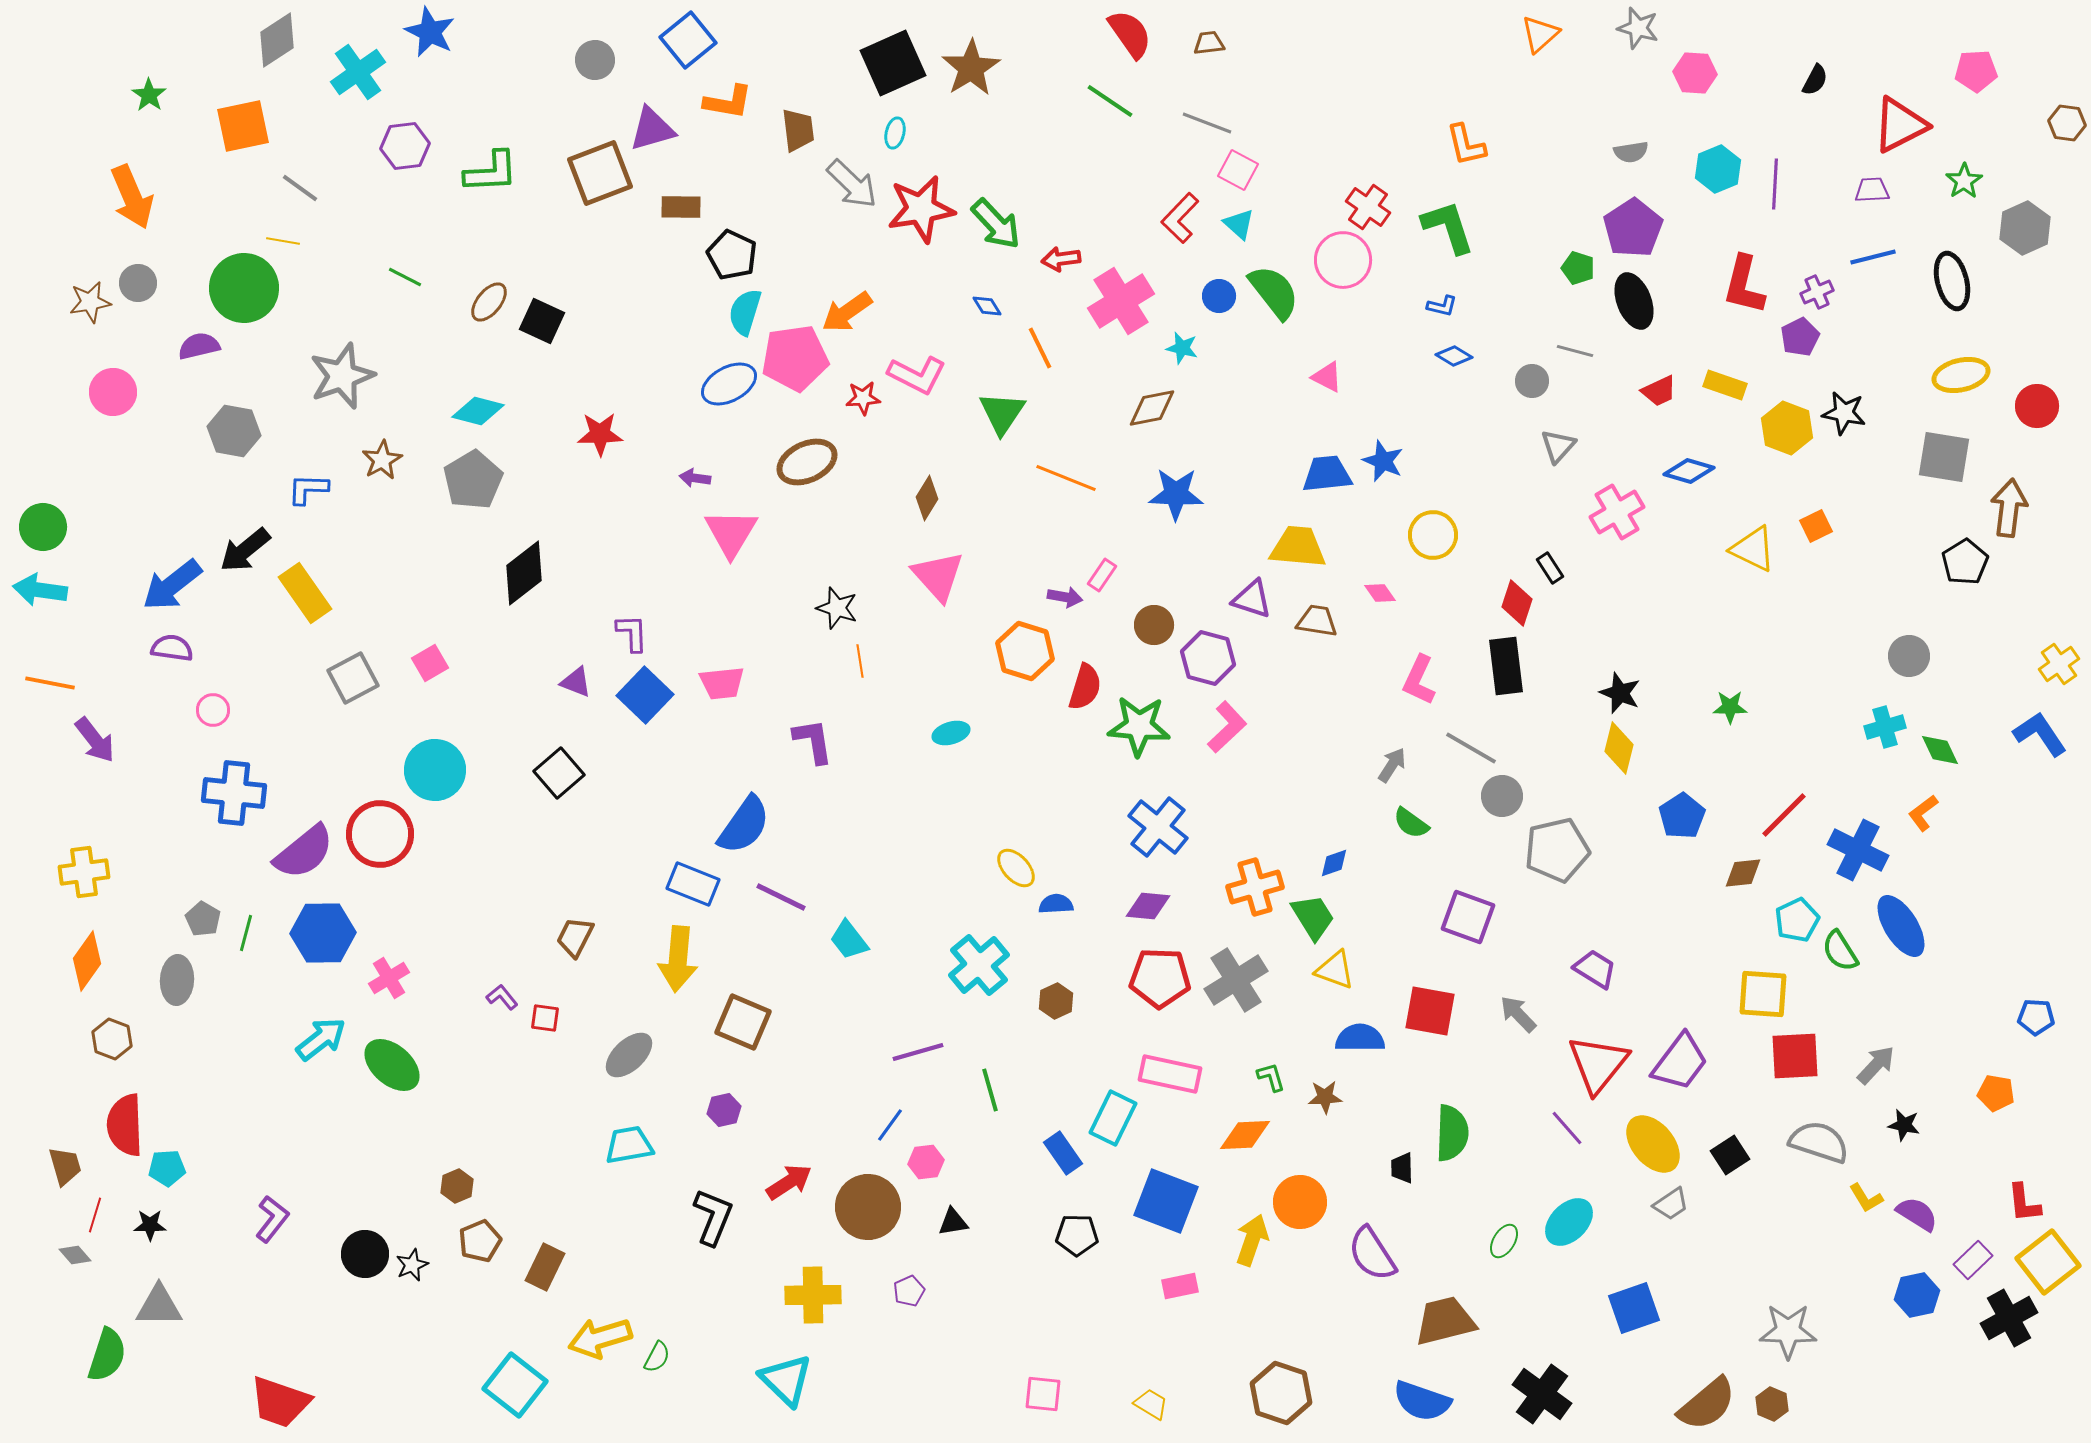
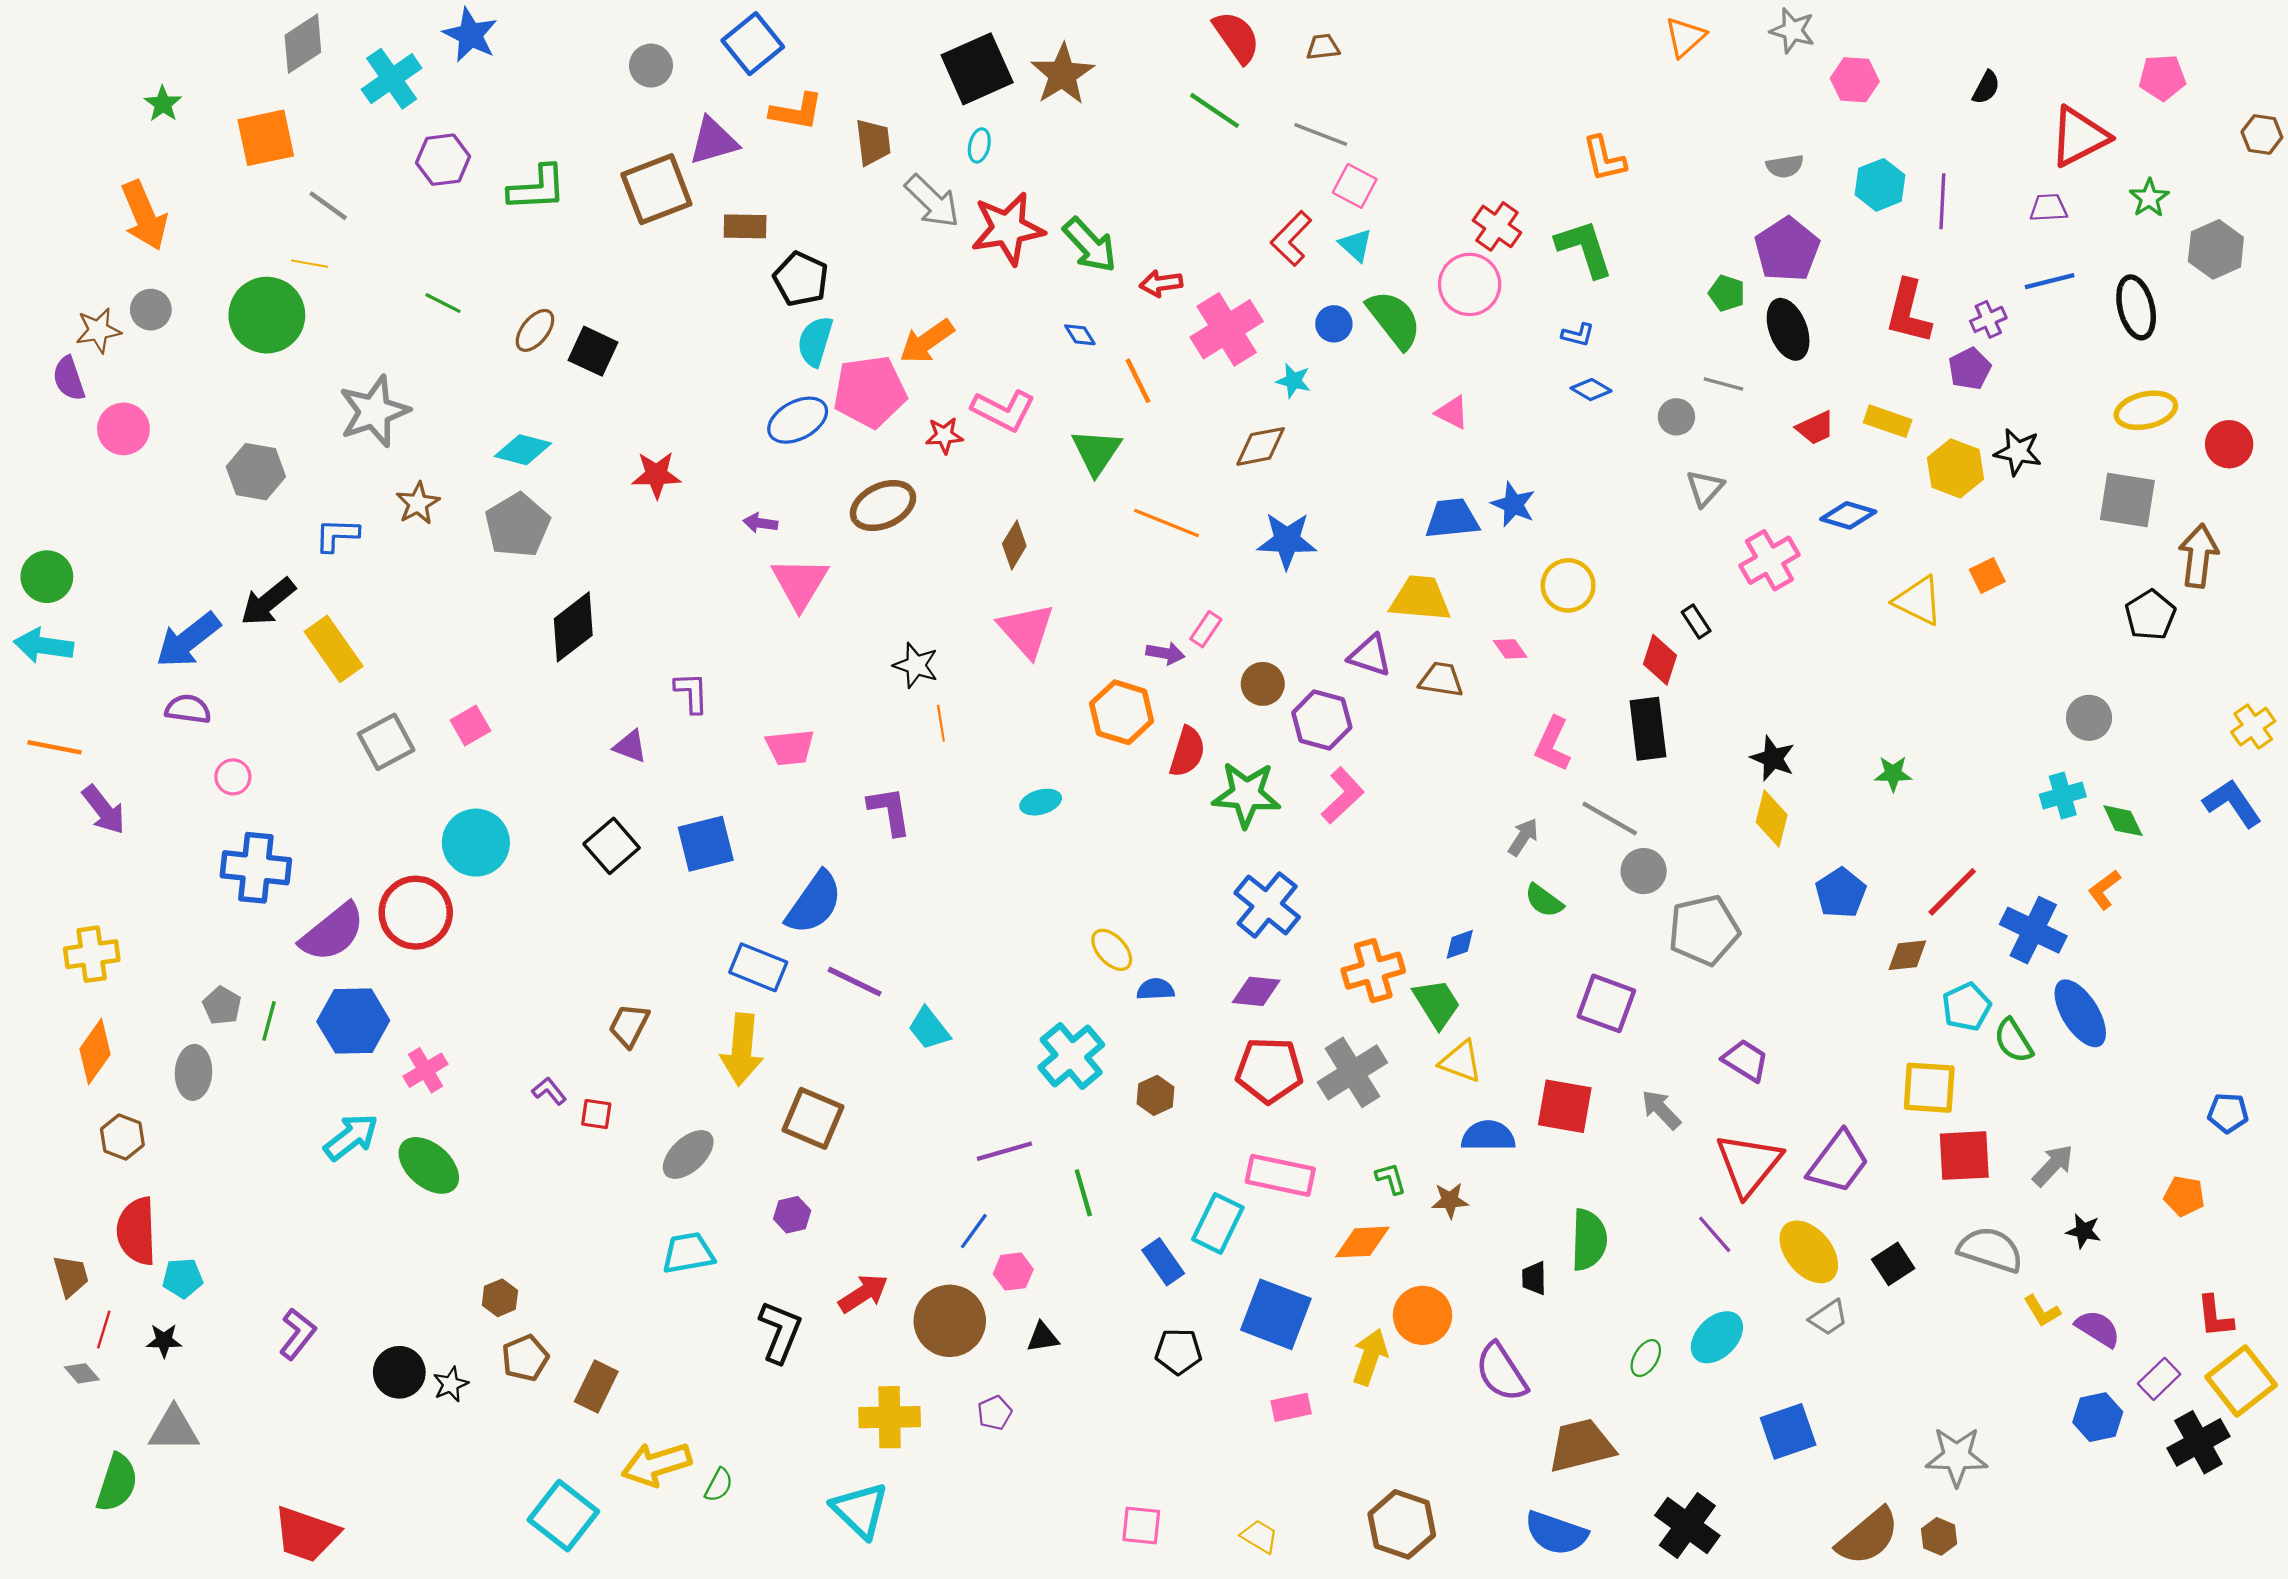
purple semicircle: (199, 346) -> (69, 379), moved, turned -96
blue square: (645, 695) -> (706, 844), moved, turned 32

